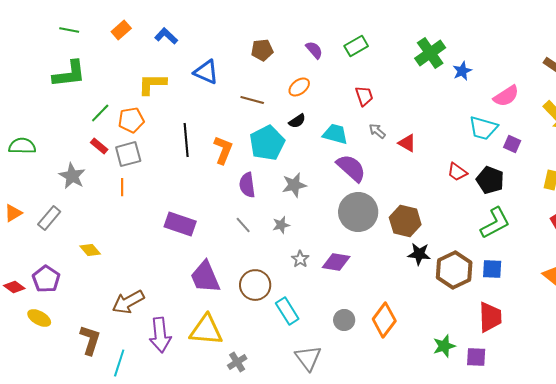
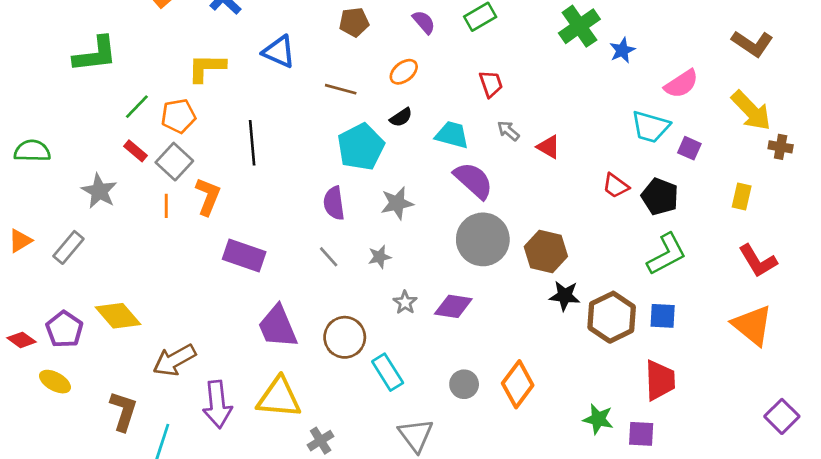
orange L-shape: (223, 150) -> (208, 196), moved
gray square: (128, 154) -> (174, 162), turned -32
yellow diamond: (90, 250) -> (118, 316), moved, size x1.6
green star: (444, 346) -> (598, 419), turned 30

